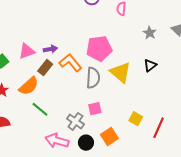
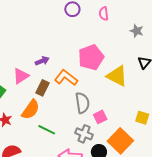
purple arrow: (50, 49) -> (42, 61), moved
gray semicircle: (93, 78) -> (82, 103), moved
orange square: (109, 136) -> (120, 141), size x1.4

